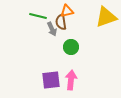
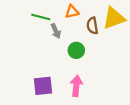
brown semicircle: (61, 22) -> (92, 26), moved
purple square: (51, 80) -> (43, 86), moved

